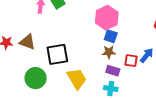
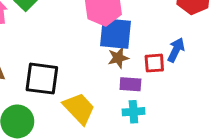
blue square: (111, 36) -> (116, 33), size x1.6
black square: (57, 54) -> (42, 79), turned 30

